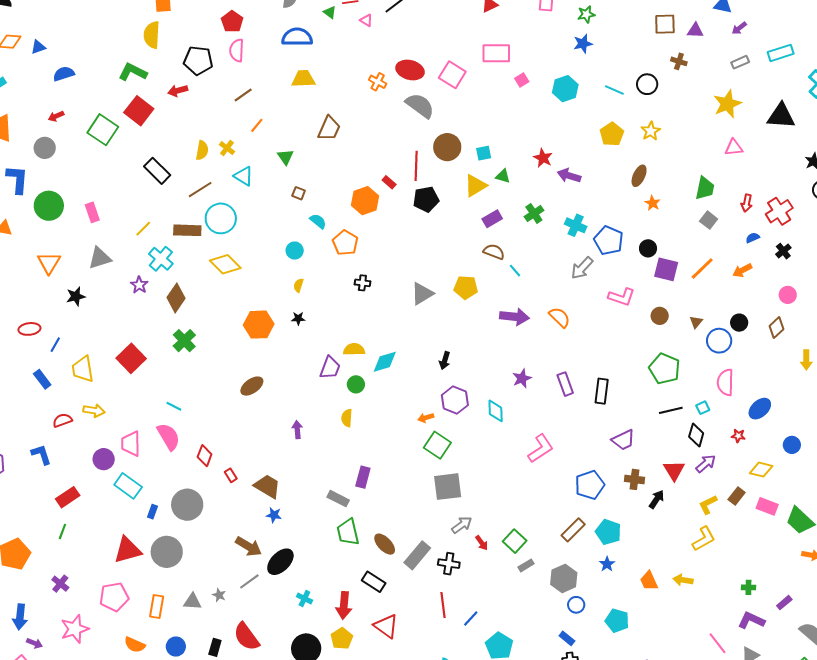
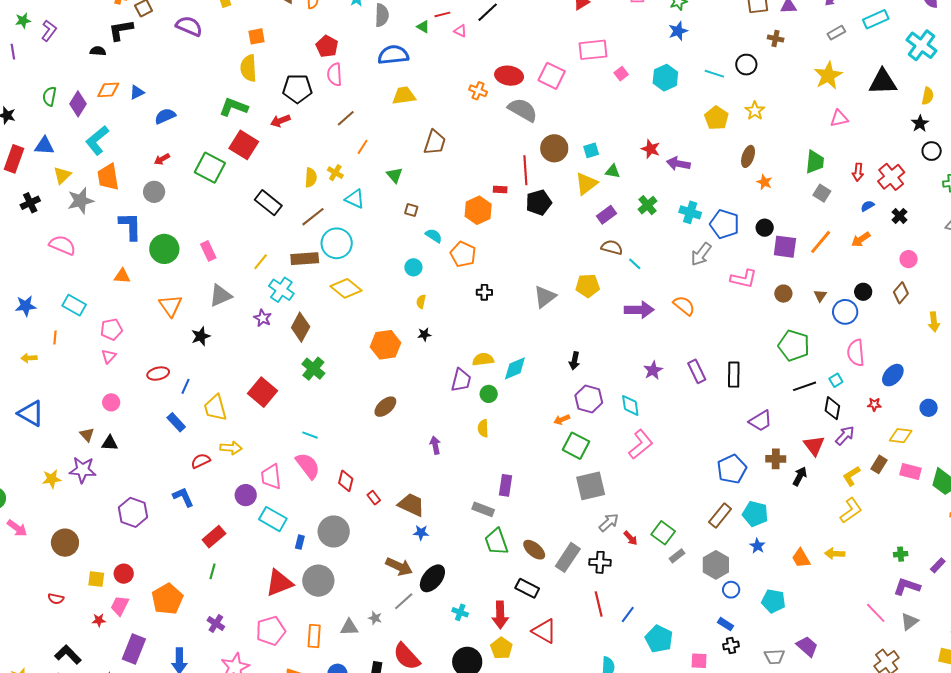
red rectangle: (389, 182) -> (500, 189), turned -32
pink L-shape: (541, 448) -> (641, 444), moved

